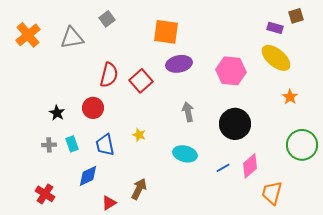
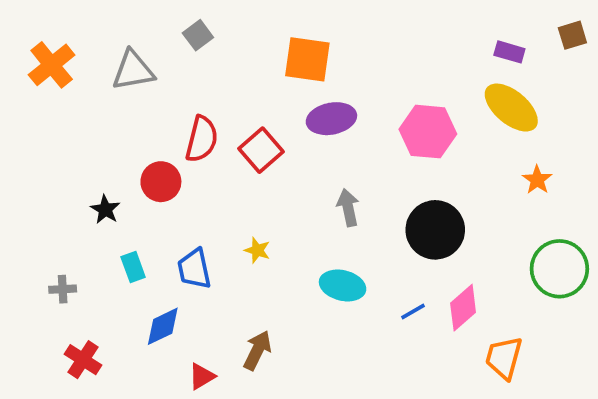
brown square: (296, 16) -> (572, 35), moved
red circle: (93, 108) -> (161, 182), moved
gray cross: (49, 145) -> (63, 289), moved

